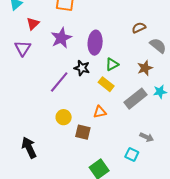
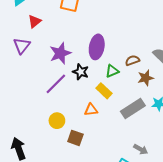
brown semicircle: (139, 28) -> (132, 60), moved
purple star: (61, 38) -> (60, 53), moved
orange triangle: (100, 112) -> (91, 110), moved

